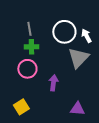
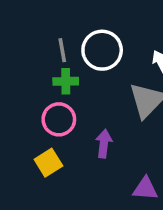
white circle: (64, 32) -> (102, 50), moved
yellow square: (21, 107) -> (48, 163), moved

